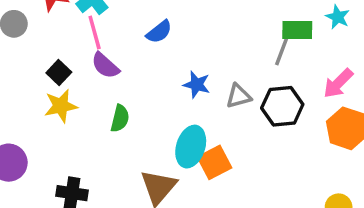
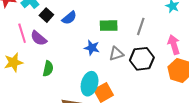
green rectangle: (297, 30) -> (109, 26), moved
pink line: (95, 33) -> (22, 33), moved
black square: (59, 72) -> (46, 15), moved
pink arrow: (338, 83) -> (174, 45), turned 120

